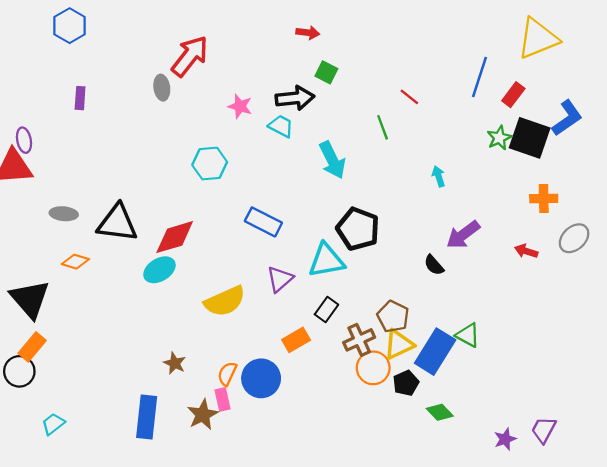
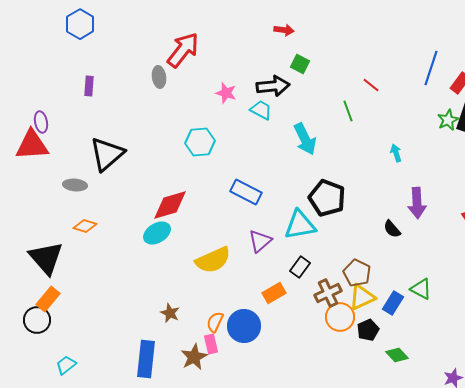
black triangle: (117, 223) -> (107, 154), moved, turned -48
purple arrow: (463, 235) -> (417, 203), turned -56
blue rectangle: (435, 352) -> (393, 303), size x0.6

